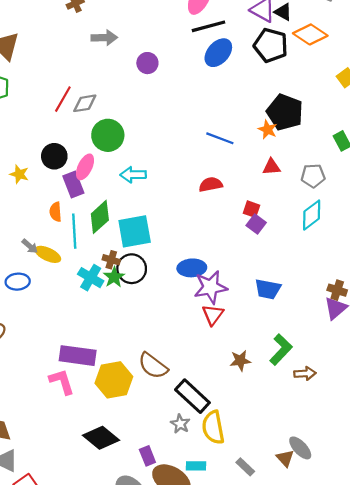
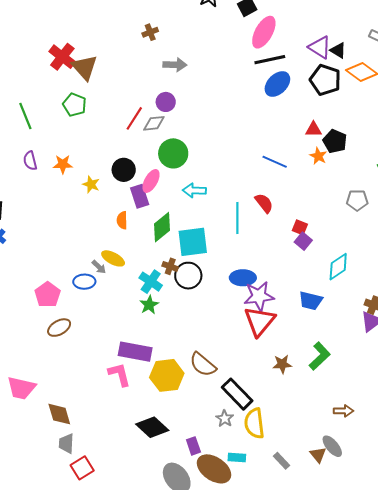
purple circle: (147, 63) -> (166, 102), moved
black pentagon: (285, 112) -> (335, 141), size x0.7
red triangle: (271, 167) -> (313, 129), moved
red semicircle: (211, 184) -> (264, 203), turned 60
cyan diamond: (312, 215) -> (338, 267), moved
cyan line: (74, 231) -> (237, 218), moved
gray arrow: (30, 246) -> (99, 267), moved
green star: (114, 277) -> (149, 305), moved
red triangle: (213, 315) -> (260, 321), size x1.6
brown arrow: (305, 373) -> (344, 411), moved

